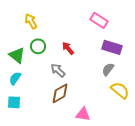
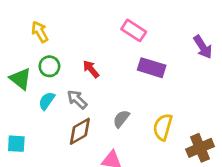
gray semicircle: (108, 69) -> (121, 119), moved
cyan semicircle: (15, 78) -> (47, 101), moved
yellow semicircle: (120, 90) -> (163, 127), turned -114

